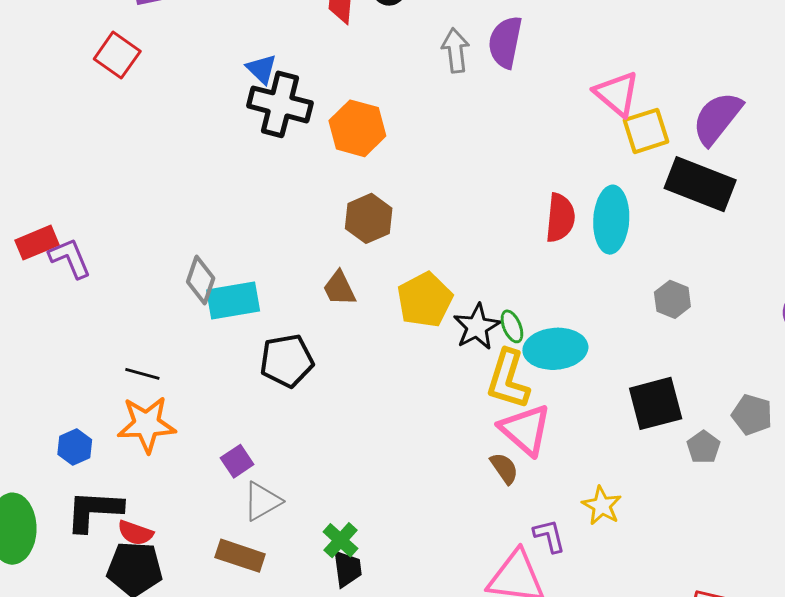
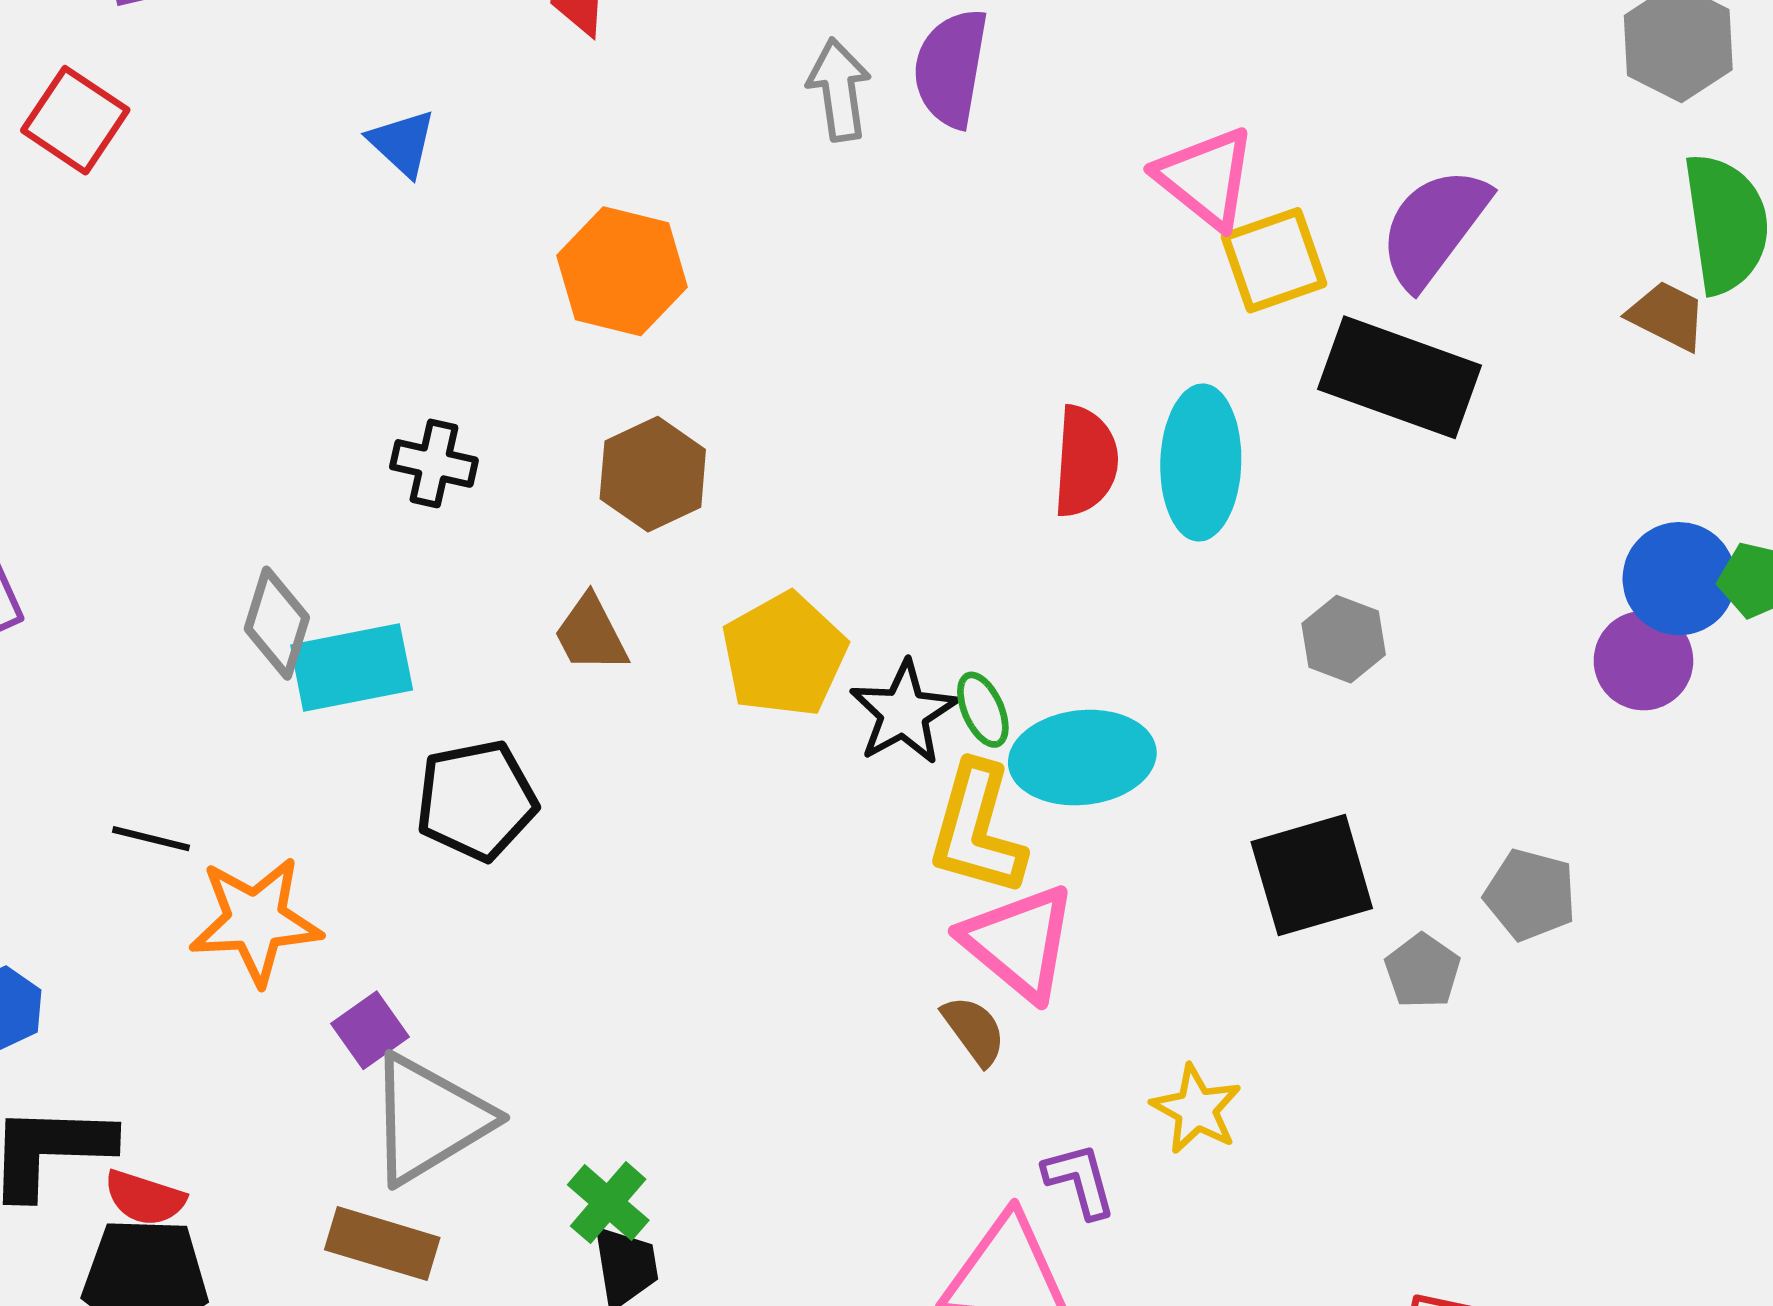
black cross: (280, 104) -> (434, 463), moved, size x0.6
orange star: (147, 424) -> (256, 921), moved
gray triangle: (262, 501) -> (429, 1119), size x1.5

